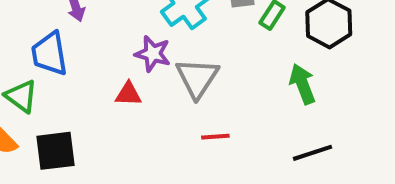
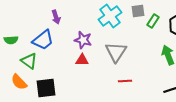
blue trapezoid: (49, 54) -> (43, 40), turned -120
purple star: (153, 54) -> (83, 40), moved

